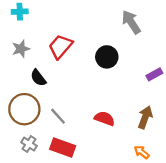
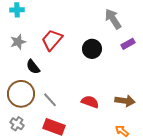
purple rectangle: (154, 74) -> (128, 44), moved
brown arrow: (145, 117) -> (125, 101), turned 78
gray cross: (29, 144) -> (17, 124), moved

